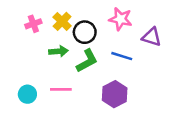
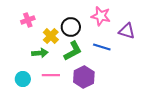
yellow cross: (62, 21) -> (51, 36), moved
green arrow: (58, 51) -> (40, 53), moved
purple hexagon: (115, 94) -> (84, 77), moved

